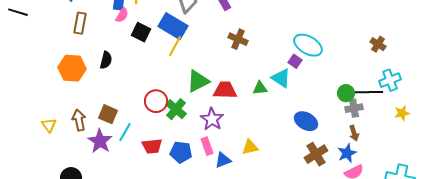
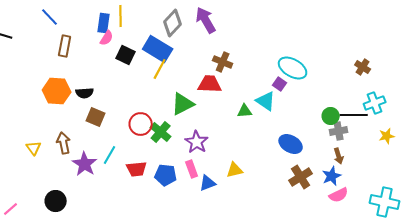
black semicircle: (106, 60) -> (85, 93), moved, turned 72
red trapezoid: (225, 90) -> (210, 84), moved
brown square: (108, 114) -> (96, 117), moved

